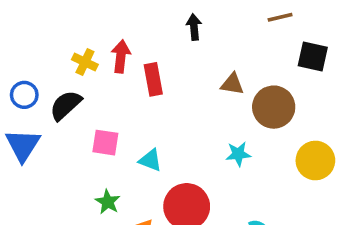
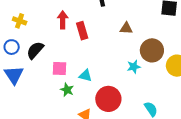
yellow cross: (85, 62) -> (20, 21), moved
brown circle: (274, 107) -> (152, 50), moved
green star: (108, 202) -> (67, 90), moved

